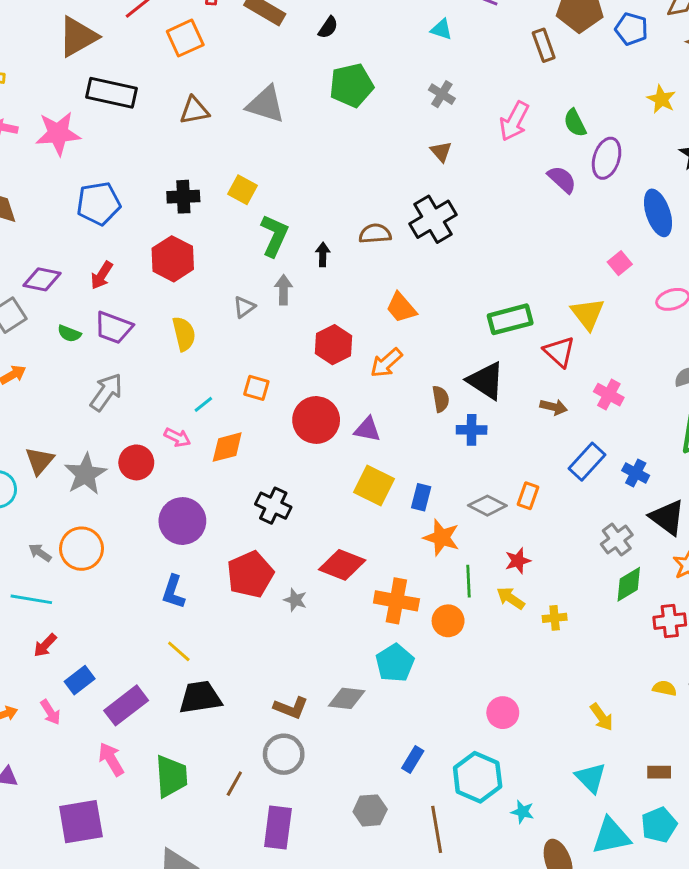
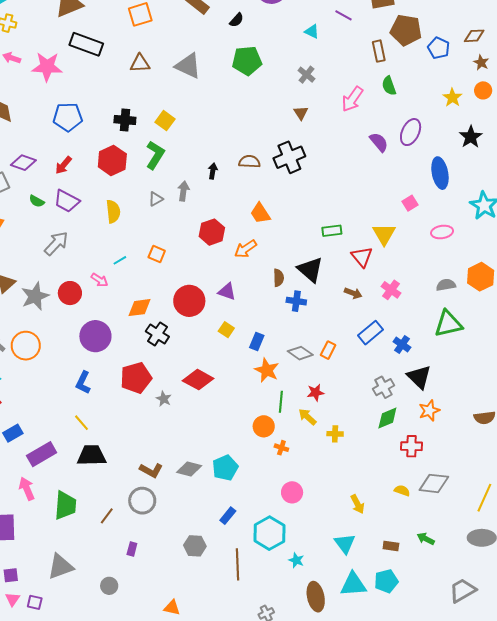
green semicircle: (575, 123) -> (389, 86), moved
green L-shape: (274, 236) -> (155, 155), moved
green rectangle: (510, 319) -> (332, 231), size x0.7
red circle: (316, 420) -> (189, 301), moved
orange diamond: (227, 447) -> (139, 308), moved
yellow square: (374, 486) -> (226, 330), size x0.6
orange cross: (396, 601) -> (281, 448), moved, size x0.5
cyan pentagon: (395, 663) -> (225, 468), moved
purple rectangle: (278, 828) -> (132, 549), size x0.5

